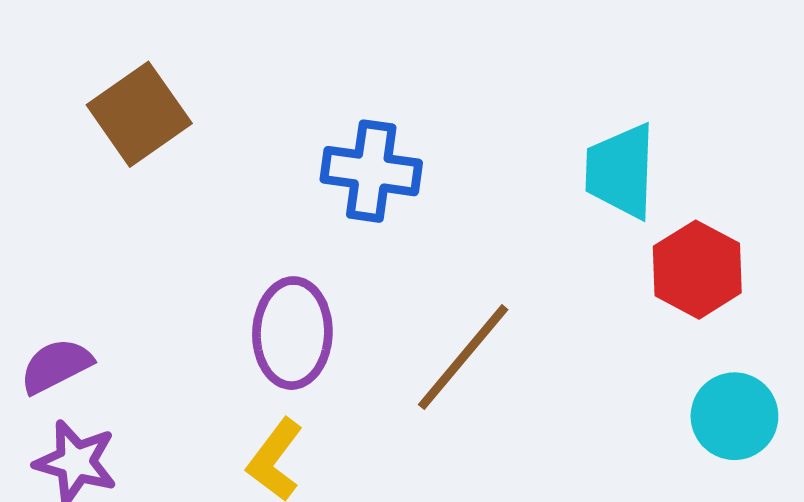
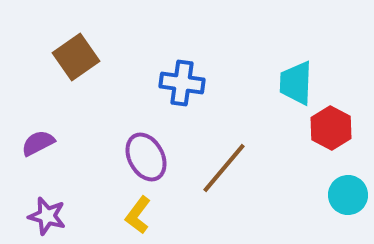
purple ellipse: (292, 333) -> (146, 157), turned -30
purple semicircle: (56, 366) -> (38, 143), moved

